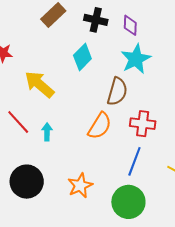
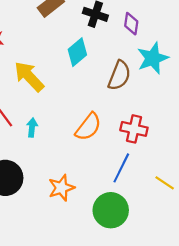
cyan star: (136, 59) -> (153, 58), moved
brown semicircle: (117, 91) -> (119, 75), moved

